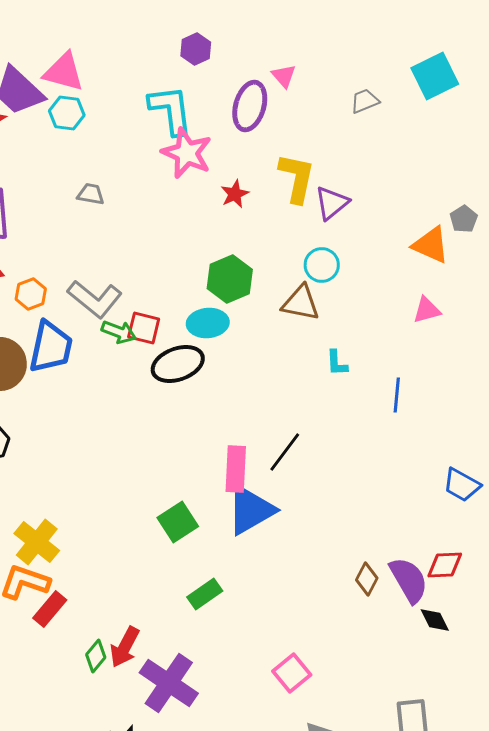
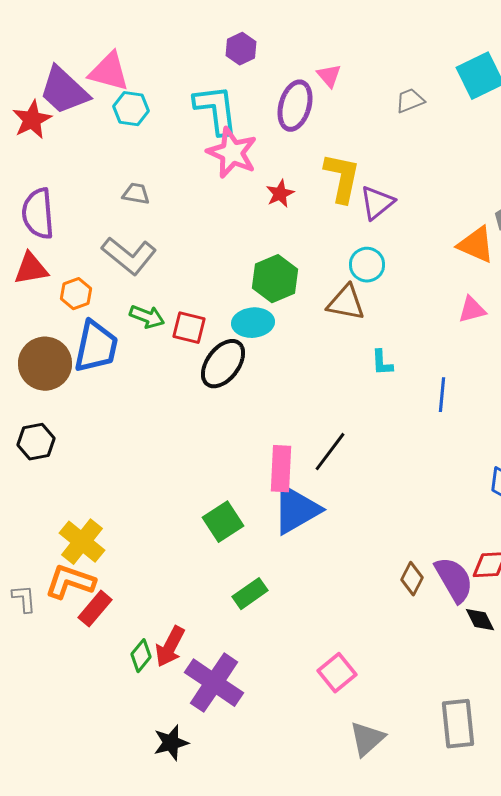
cyan hexagon: (67, 113) -> (131, 109), moved
gray L-shape: (95, 299) -> (129, 256), moved
green arrow: (119, 332) -> (147, 317), moved
black ellipse: (178, 364) -> (223, 364), turned -33

